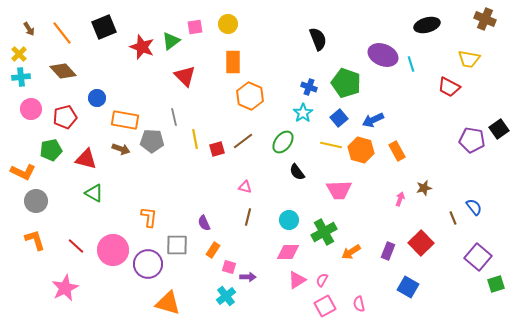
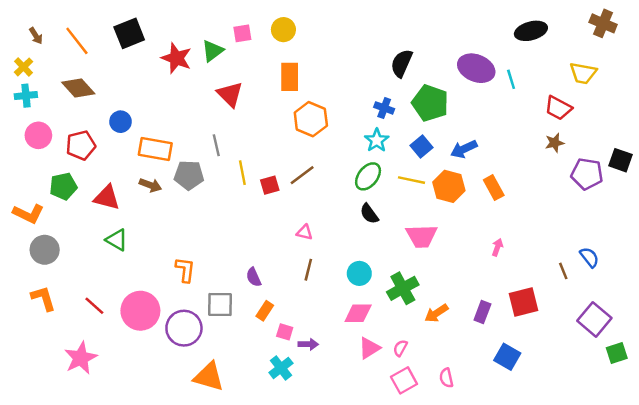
black semicircle: (318, 39) -> (402, 63), moved, turned -135
black square: (499, 129) -> (620, 160), turned -36
green ellipse: (283, 142) -> (368, 176), moved
brown star: (424, 188) -> (555, 143), moved
red square: (421, 243) -> (523, 302), turned 30

